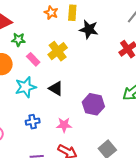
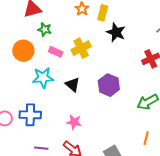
pink rectangle: (33, 59) -> (56, 52), turned -32
purple hexagon: (93, 104) -> (109, 85), moved
blue cross: (33, 122) -> (30, 115), moved, size x1.5

